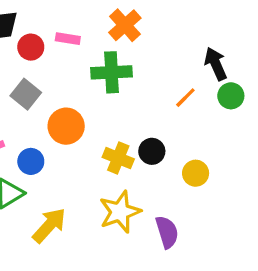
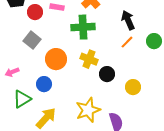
black arrow: (216, 64) -> (128, 20), moved
yellow cross: (118, 158) -> (89, 59), moved
blue circle: (31, 161) -> (44, 84), moved

